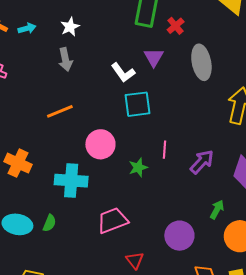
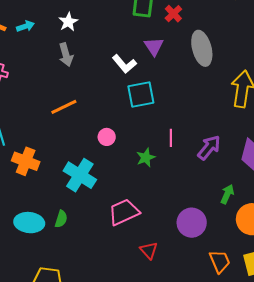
pink circle: (100, 144) -> (107, 137), size x0.6
cyan cross: (71, 181) -> (80, 175), turned 32

